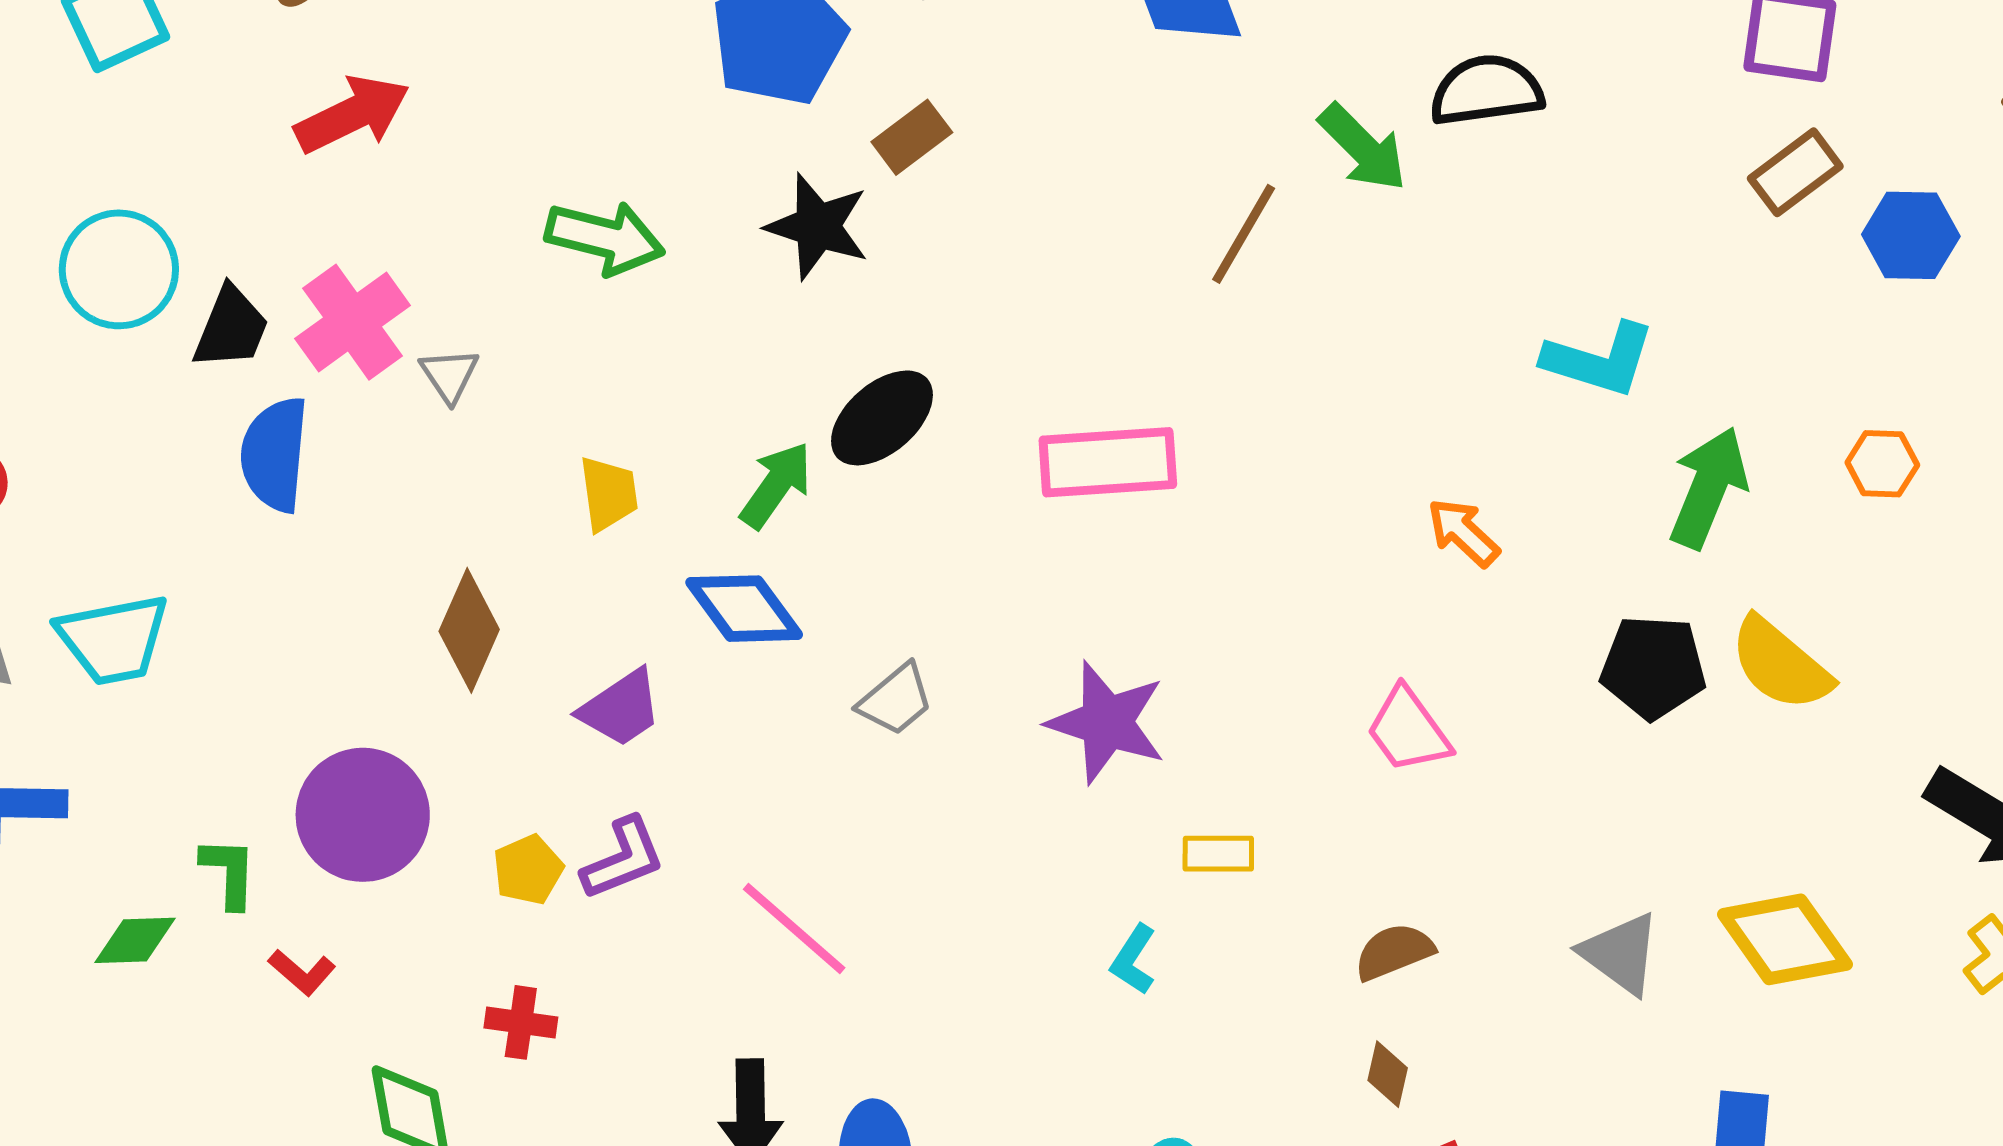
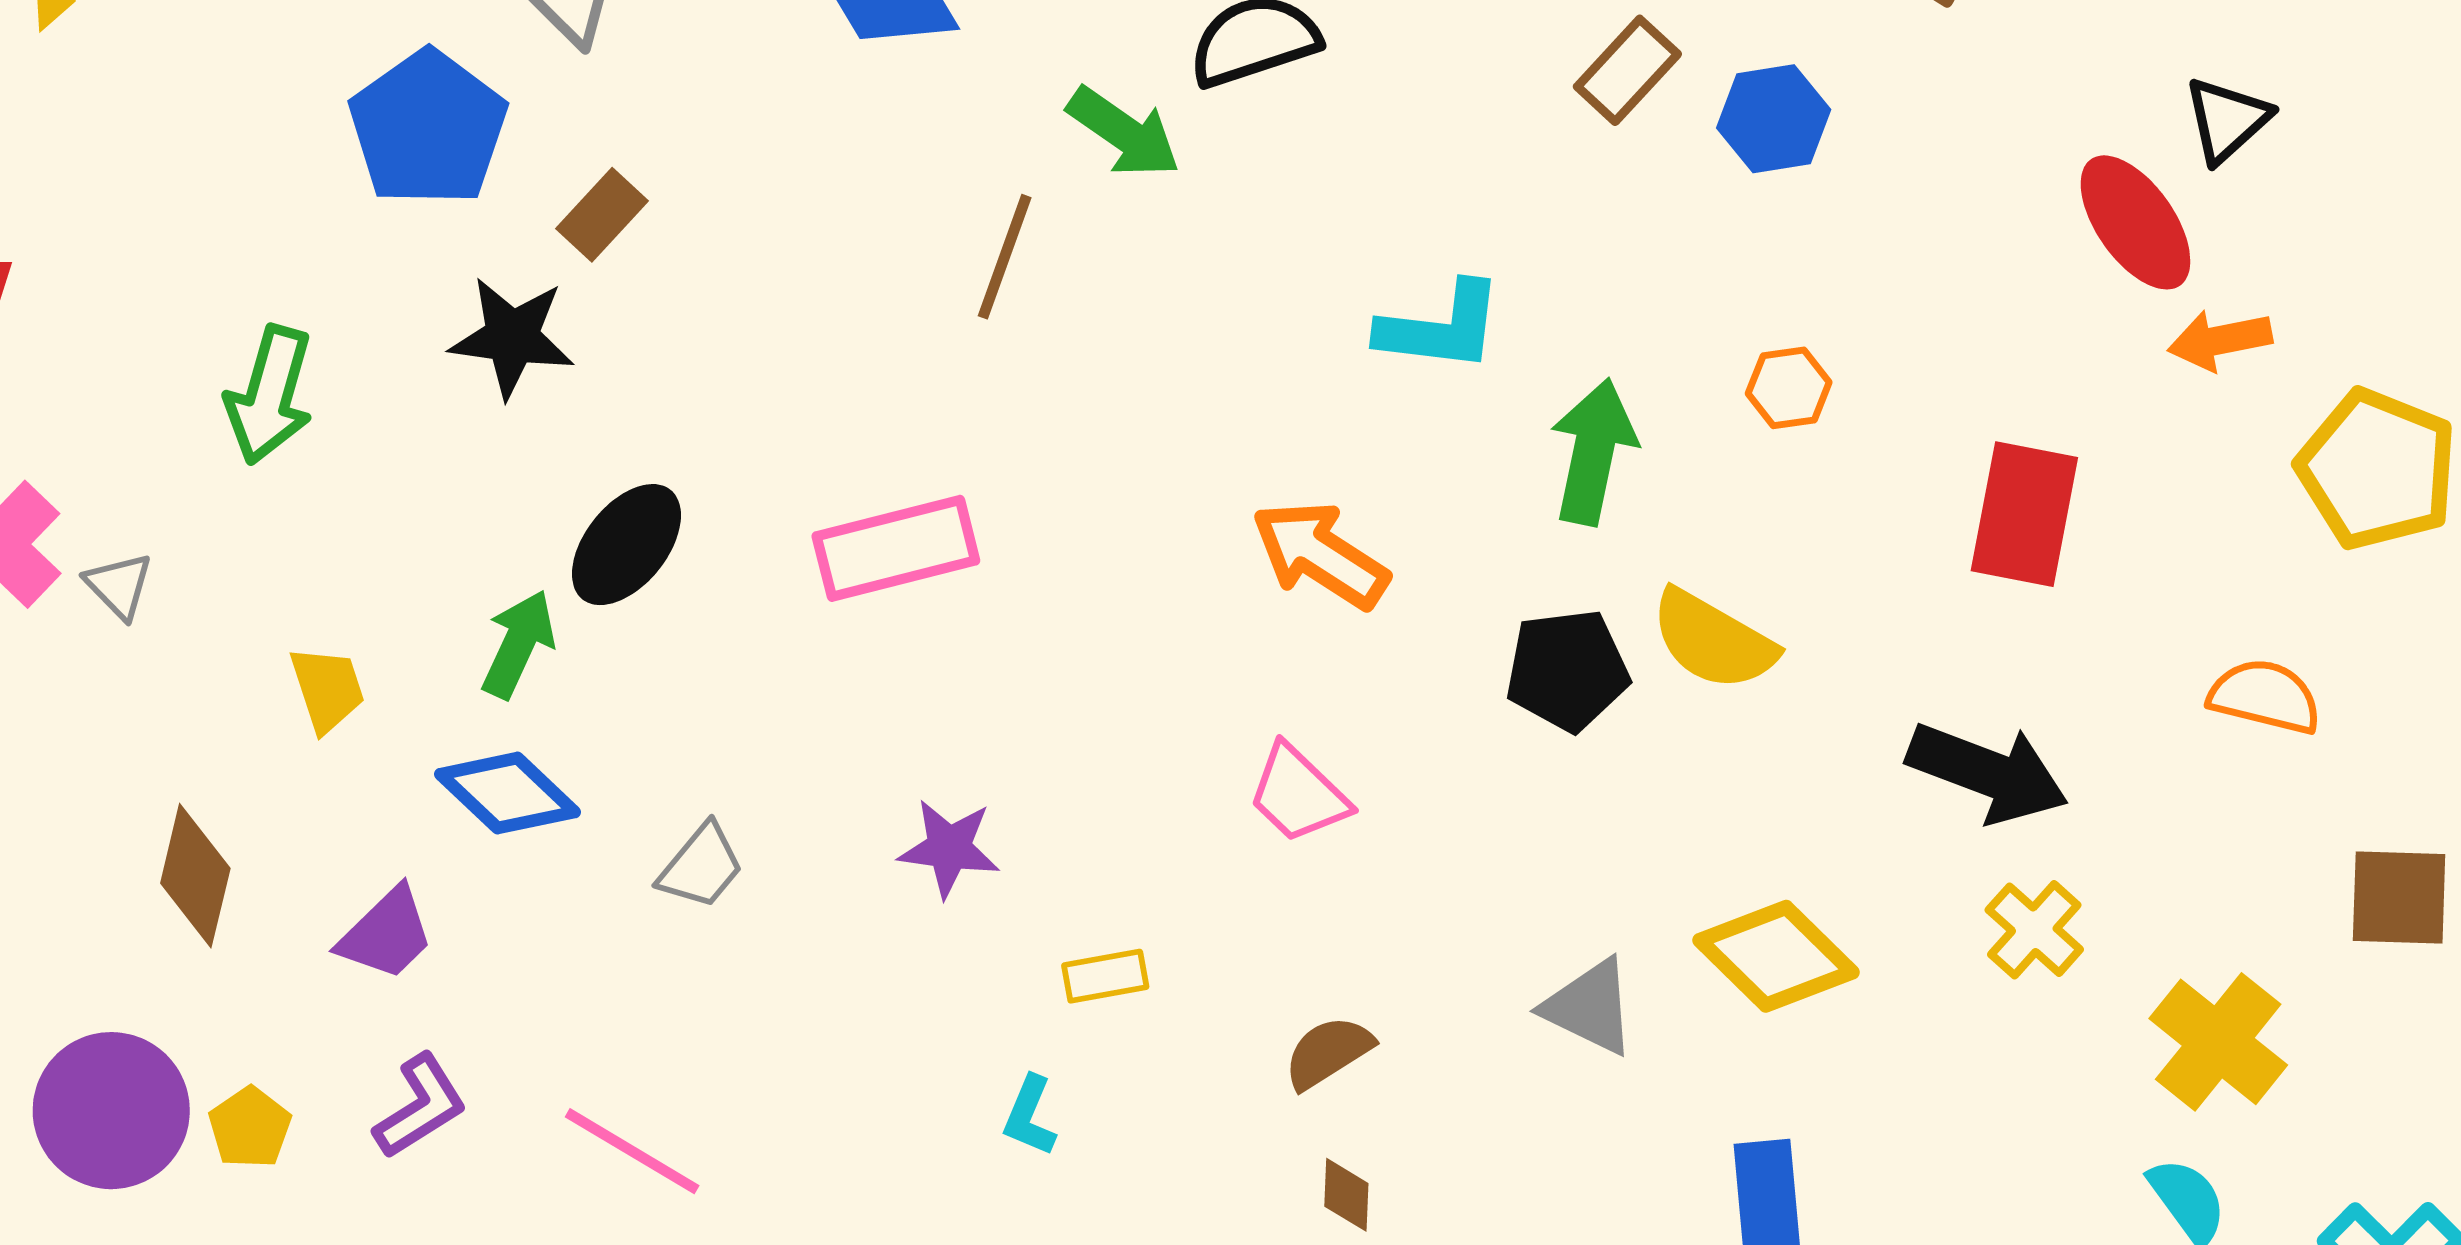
green arrow: (605, 238) -> (270, 395), turned 102
orange arrow: (1463, 532) -> (1320, 555), size x1.5
purple star: (1107, 722) -> (949, 848), size x0.7
yellow pentagon: (528, 870) -> (250, 1128), moved

